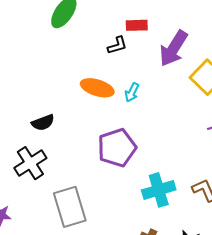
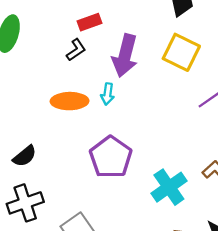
purple arrow: (173, 48) -> (125, 56), moved
black cross: (30, 163) -> (25, 203), turned 32

